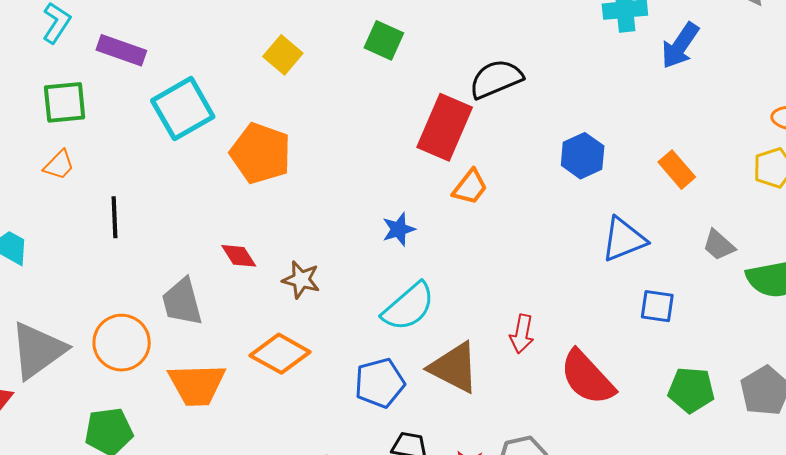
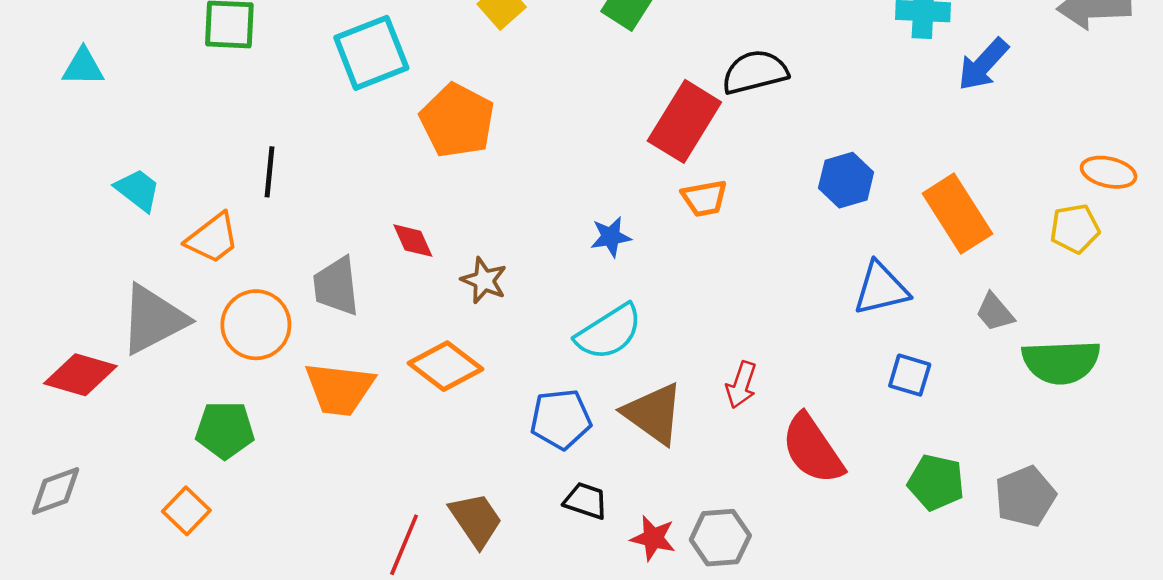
orange trapezoid: (59, 165) -> (213, 238), moved, size x1.4
orange rectangle: (677, 170) -> (957, 214), size x1.6
orange trapezoid: (470, 187) -> (704, 198), turned 33

